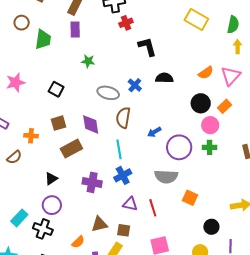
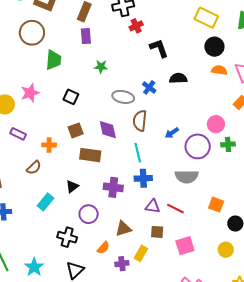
brown circle: (22, 23) -> (32, 33), size x1.6
green trapezoid: (43, 39) -> (53, 60), moved
orange semicircle: (206, 73) -> (219, 70), turned -133
black circle: (201, 103) -> (214, 47), moved
pink circle: (210, 125) -> (216, 124), moved
brown rectangle: (71, 149) -> (90, 155), turned 40
blue cross: (123, 175) -> (143, 178), turned 30
orange square: (190, 198) -> (216, 205), moved
purple circle: (52, 205) -> (89, 214), moved
red line: (153, 208) -> (175, 209), turned -42
cyan rectangle: (19, 218) -> (46, 202), moved
brown square: (124, 230) -> (157, 232), moved

